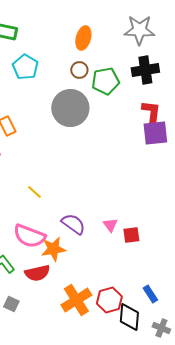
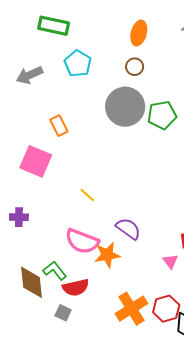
green pentagon: (105, 81) -> (162, 115), moved
pink triangle: (110, 225) -> (170, 261), moved
red semicircle: (37, 273) -> (76, 288), moved

